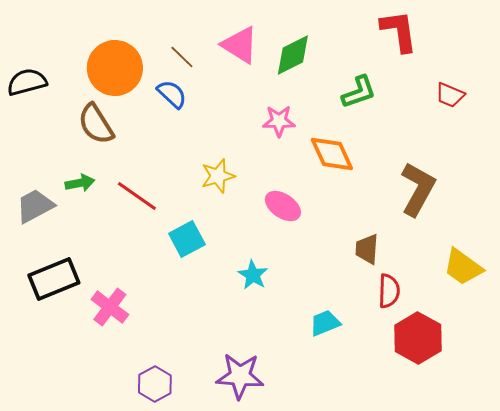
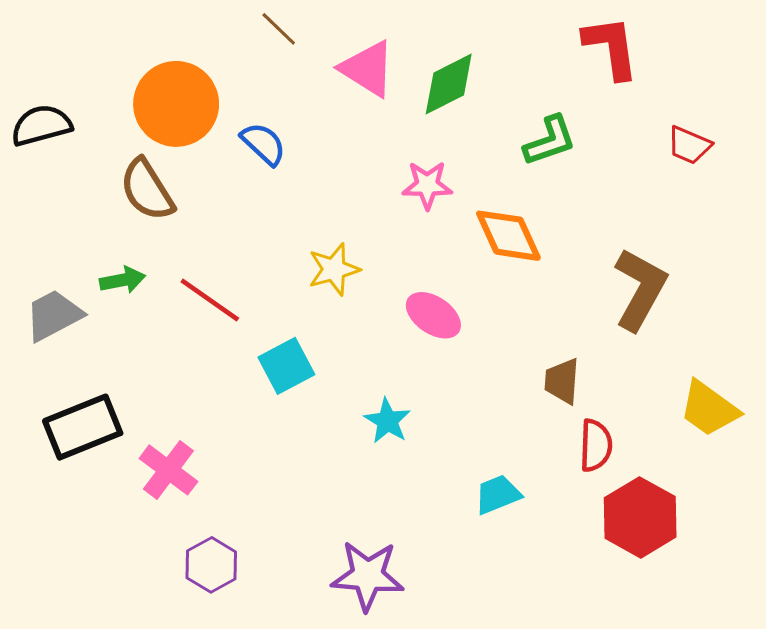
brown line: (182, 57) -> (279, 29), moved
purple hexagon: (155, 384) -> (211, 565), moved

